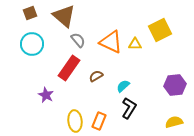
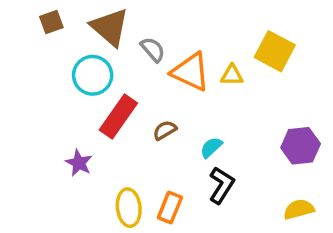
yellow square: (160, 30) -> (275, 51), turned -35
gray semicircle: (78, 40) -> (153, 49), moved
cyan circle: (32, 44) -> (93, 75), moved

